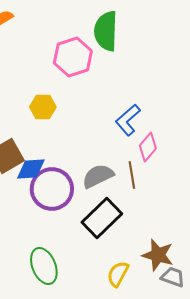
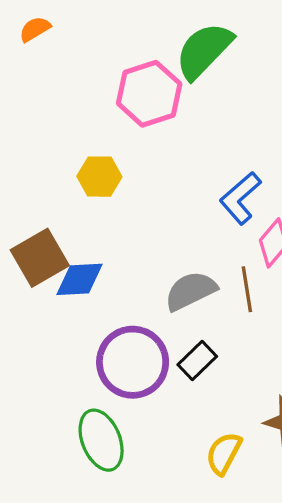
green semicircle: (106, 31) -> (204, 51), turned 42
purple circle: (52, 189) -> (133, 362), moved
black rectangle: (102, 218) -> (197, 361), size x0.6

